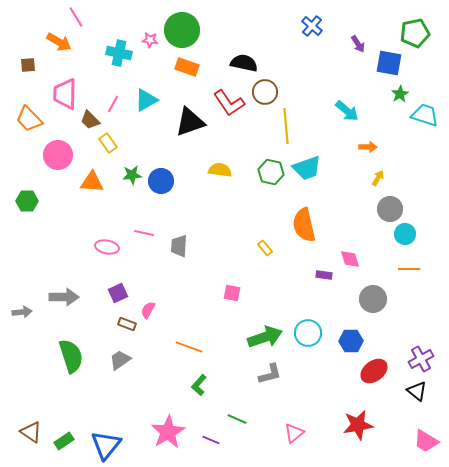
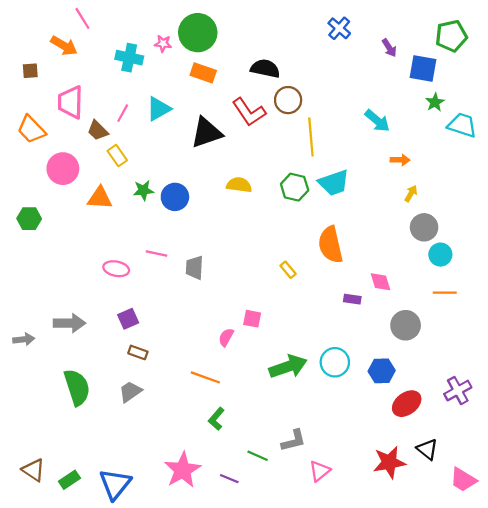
pink semicircle: (148, 310) -> (226, 337), moved
gray L-shape: (270, 374) -> (293, 441), moved
black triangle: (417, 391) -> (427, 449), moved

